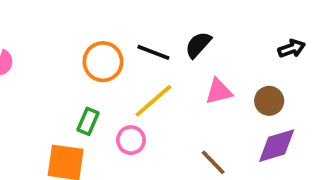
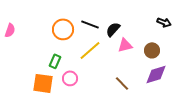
black semicircle: (198, 45) -> (113, 29), moved
black arrow: (292, 49) -> (164, 22), turned 40
pink circle: (131, 140) -> (70, 78), moved

